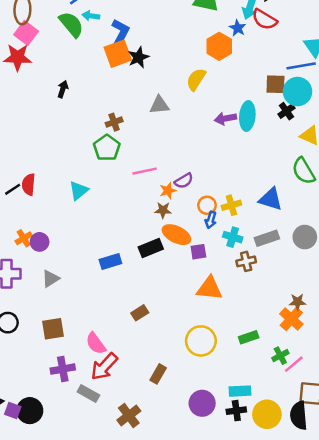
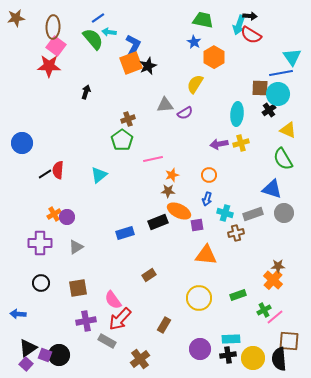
blue star: (238, 28) -> (194, 42), moved
purple arrow: (225, 118) -> (219, 144), moved
purple semicircle: (184, 181) -> (185, 113), moved
blue triangle: (271, 199) -> (272, 189), moved
orange circle: (207, 205) -> (209, 175), moved
yellow cross: (231, 205) -> (241, 143), moved

